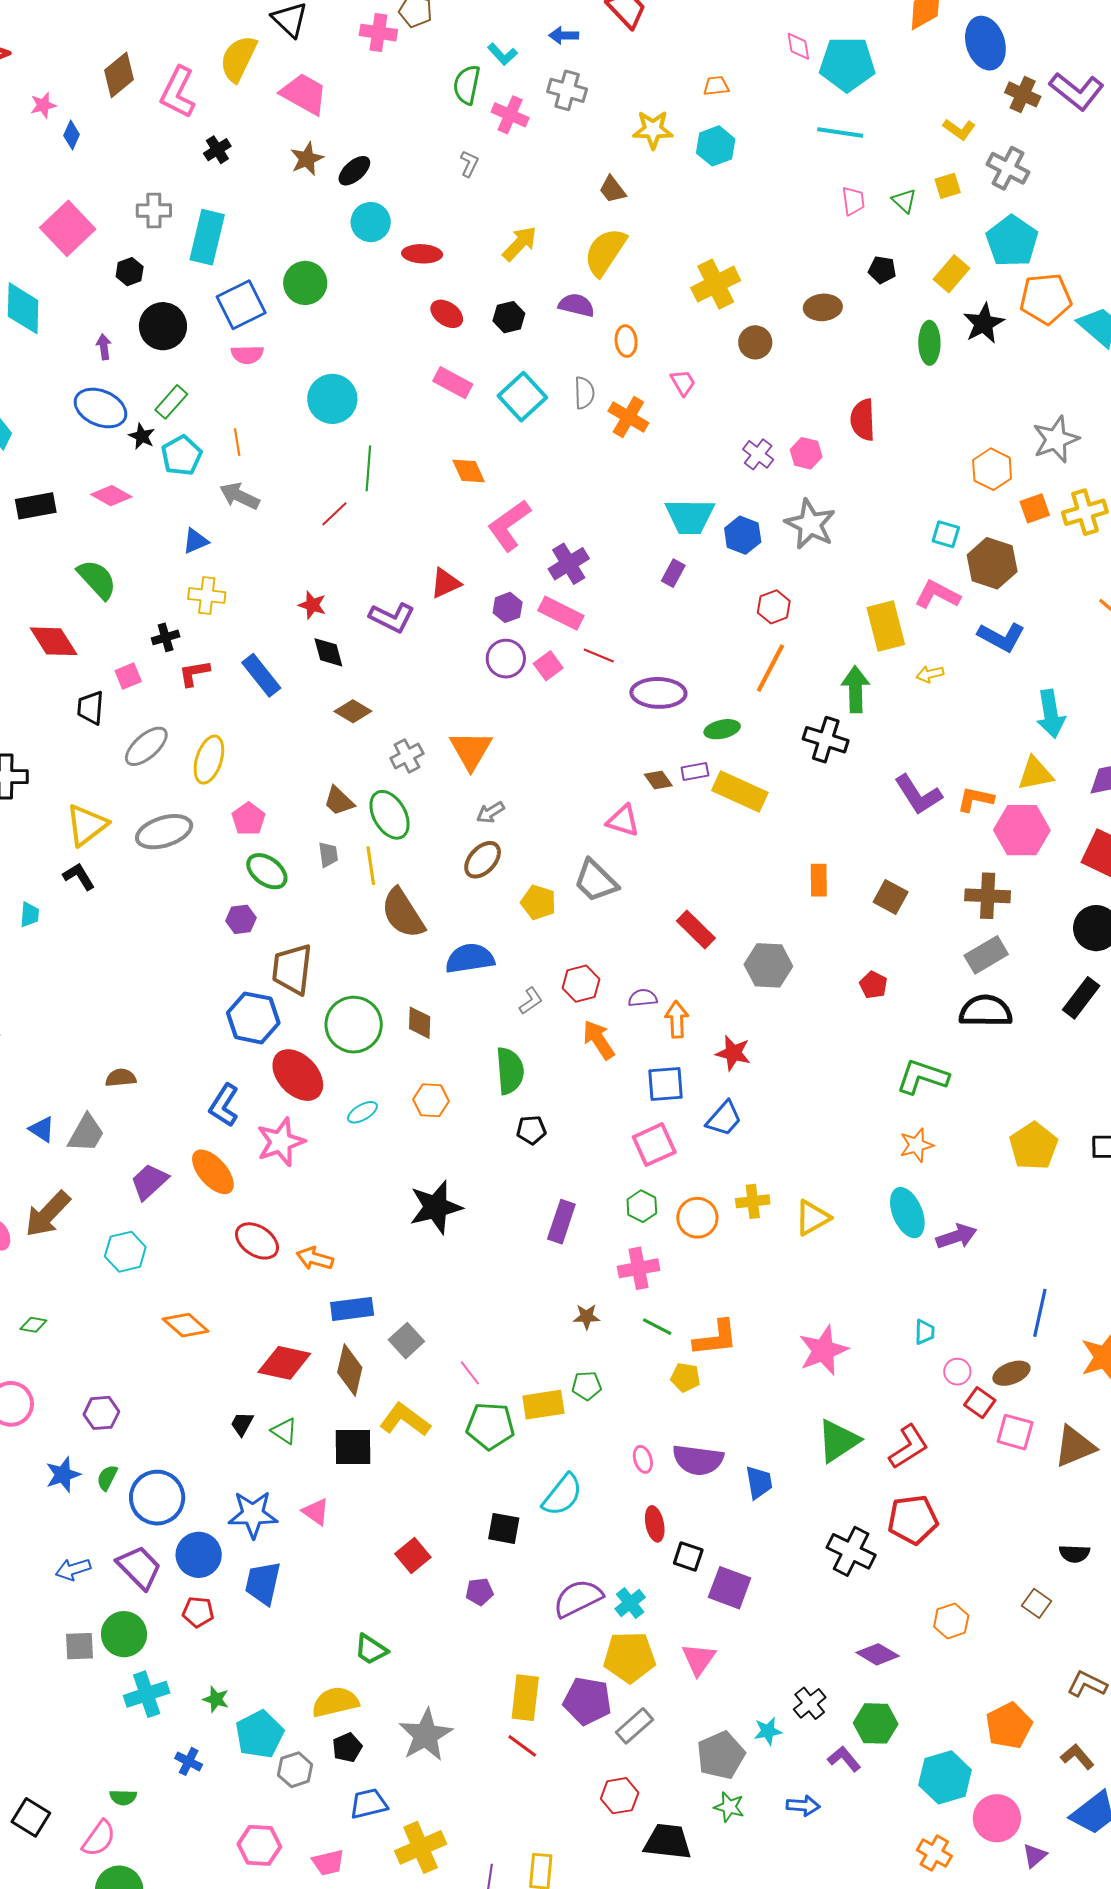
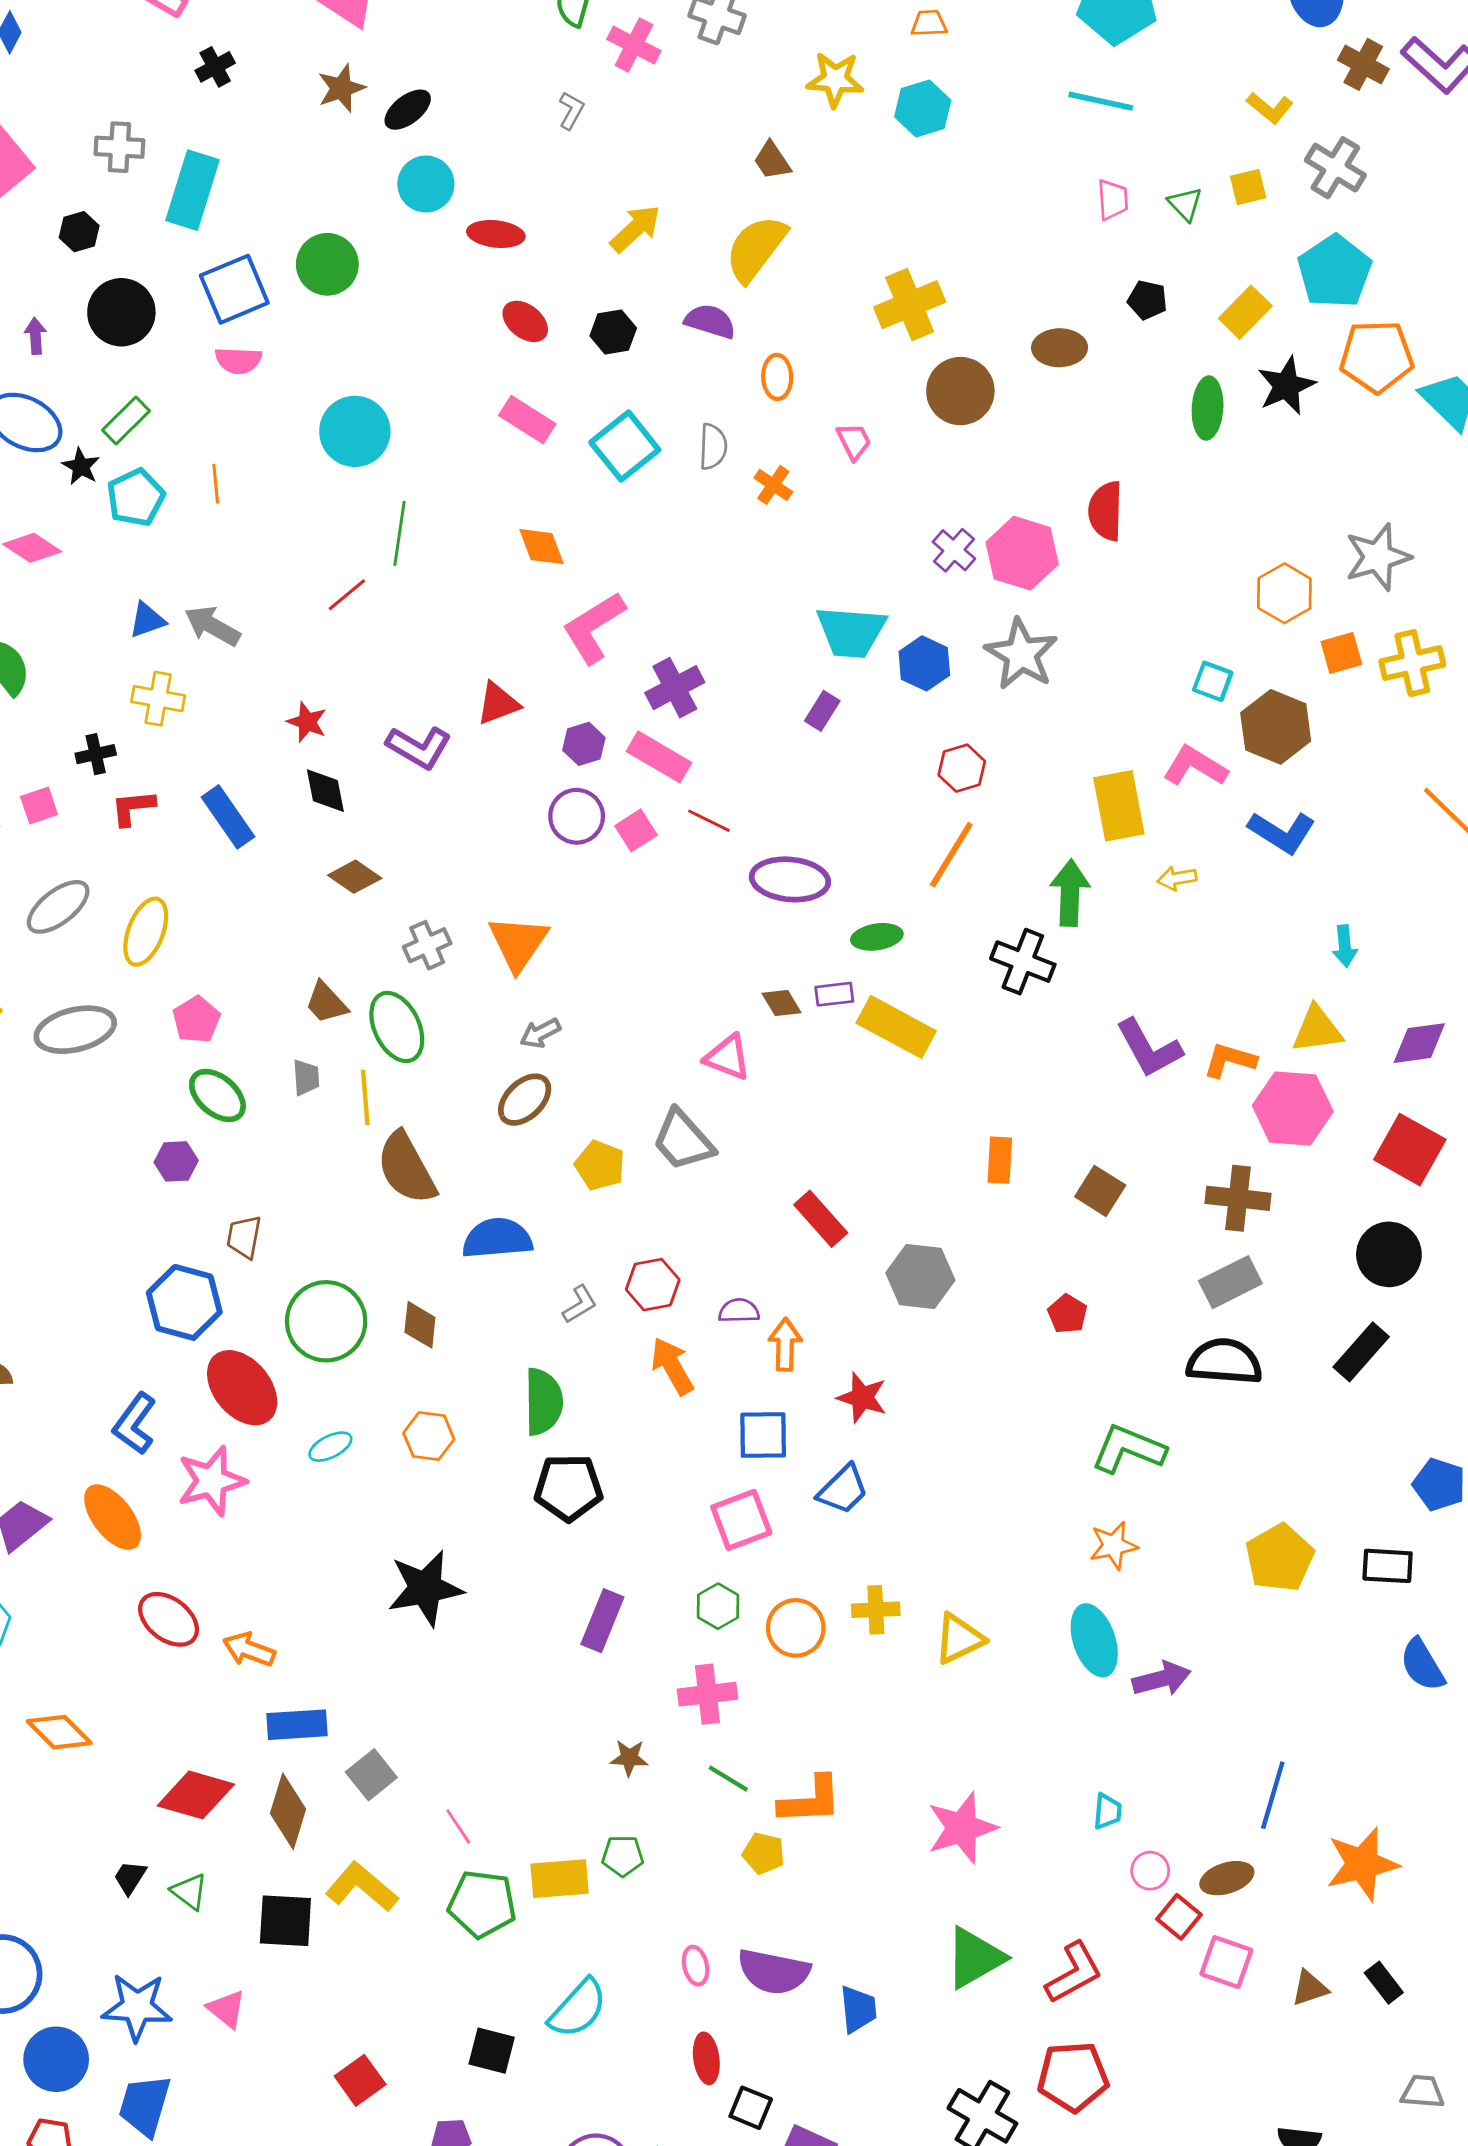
brown circle: (755, 342) -> (960, 391), size x1.4
orange cross: (628, 417) -> (773, 485), size x0.7
pink hexagon: (806, 453) -> (1022, 553), size x1.6
gray arrow: (239, 496) -> (212, 626), moved
cyan arrow: (1051, 714) -> (1345, 946), size x0.6
brown trapezoid: (292, 969) -> (244, 1237), size x0.6
black pentagon: (531, 1130) -> (568, 1488), size x1.6
brown triangle: (1075, 1446) -> (1310, 1988), size x0.6

